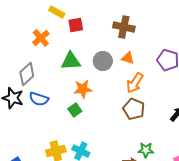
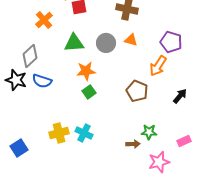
orange arrow: (135, 83) -> (158, 66), moved
green square: (75, 110) -> (89, 92), moved

